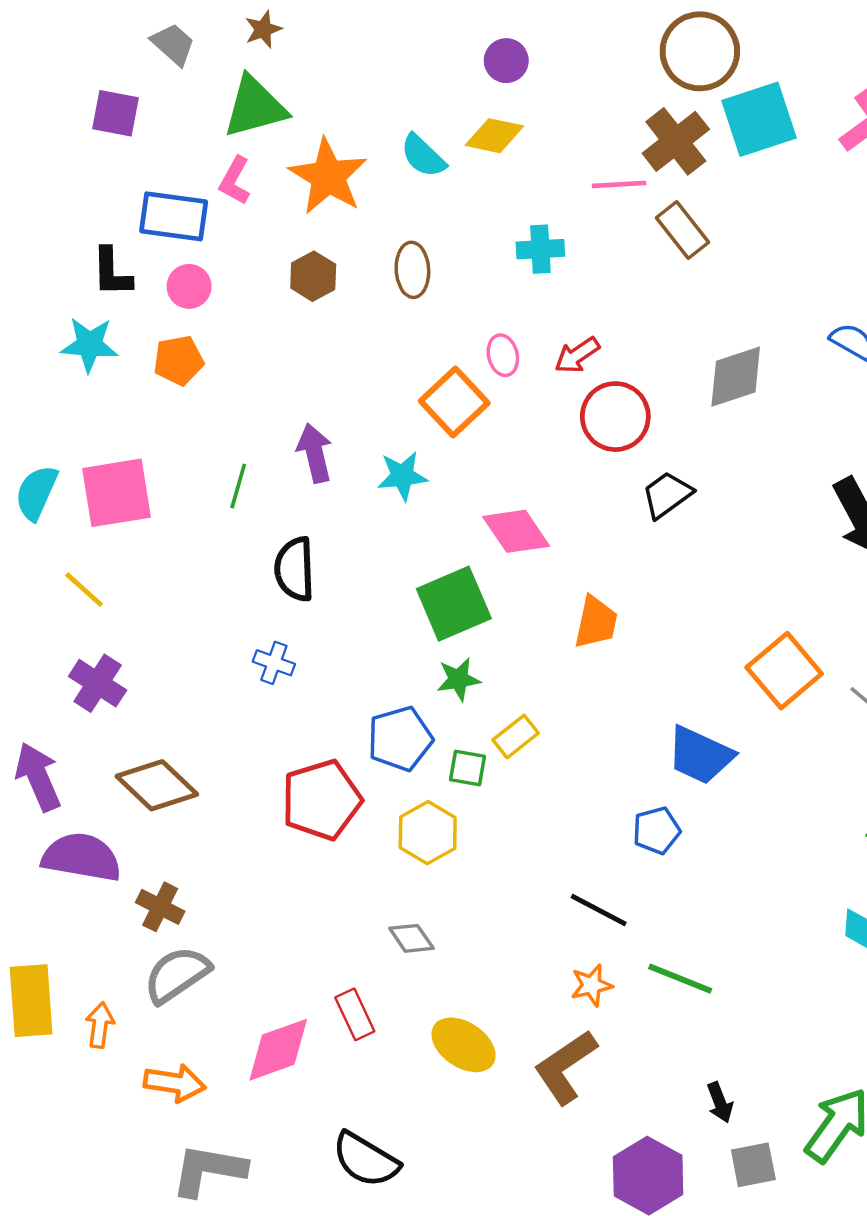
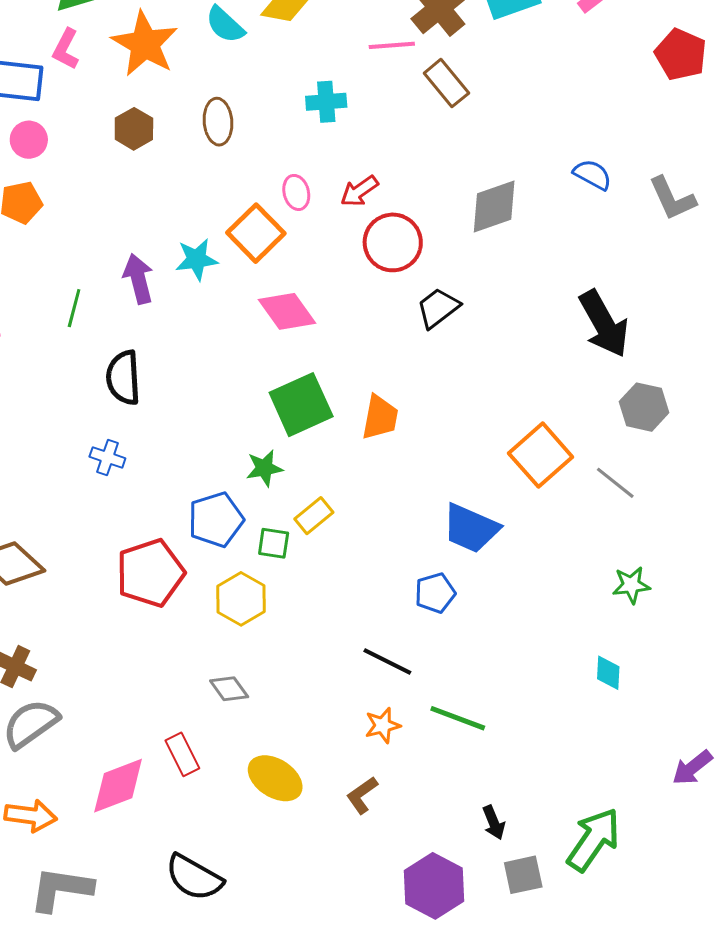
cyan star: (402, 476) -> (197, 259), moved
pink diamond: (516, 531) -> (287, 311), moved
green square: (454, 604) -> (301, 405), moved
brown L-shape: (565, 1067) -> (362, 795), size x0.6

